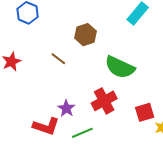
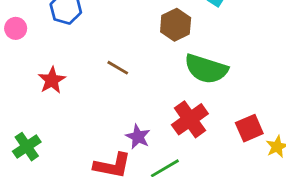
brown hexagon: (85, 35) -> (176, 25), moved

